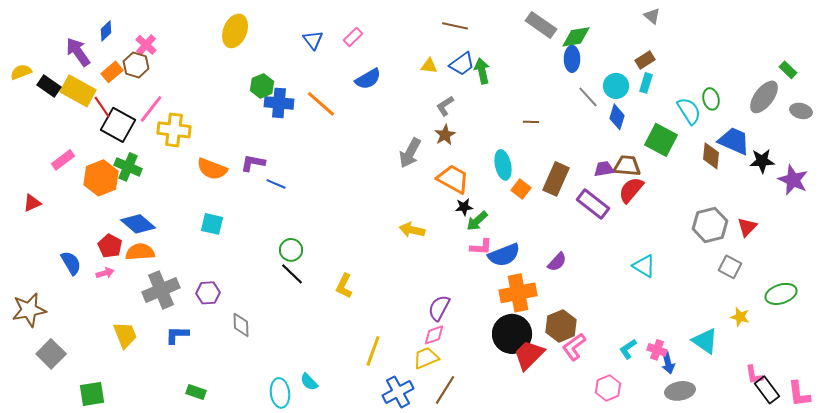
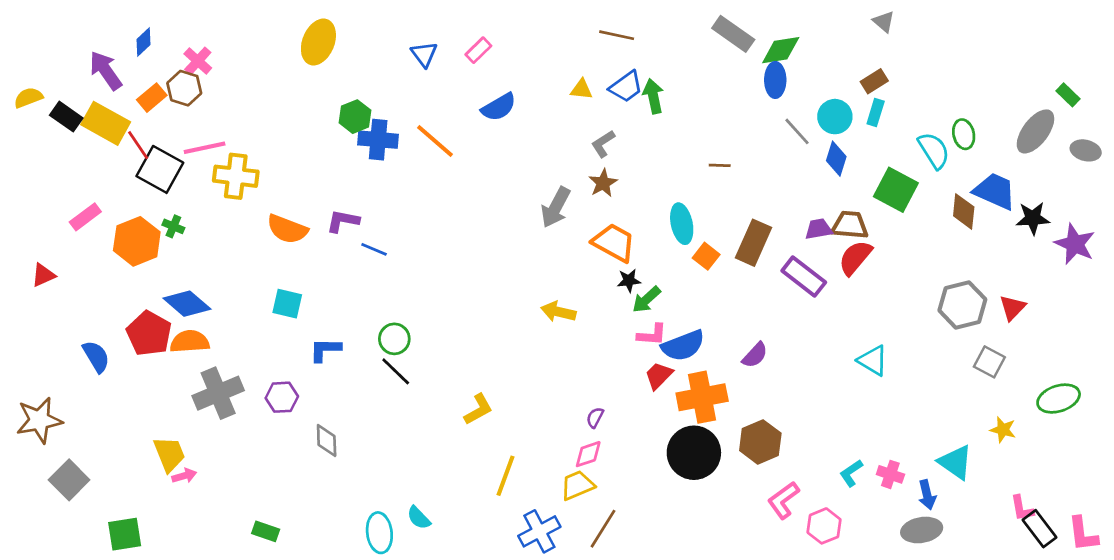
pink line: (151, 109) -> (205, 148), turned 40
green cross: (128, 167) -> (173, 226), size x0.6
red pentagon: (110, 246) -> (149, 333), size x1.4
pink arrow: (105, 273) -> (184, 476), moved
yellow L-shape: (344, 286) -> (478, 409), moved, turned -145
purple semicircle: (439, 308) -> (595, 417), size x0.6
blue L-shape: (177, 335) -> (325, 350), moved
pink L-shape: (574, 347) -> (783, 500), moved
red trapezoid: (529, 355) -> (659, 375), moved, size x0.7
blue arrow: (668, 363) -> (927, 495), moved

